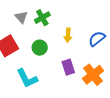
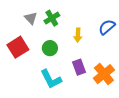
blue semicircle: (97, 39) -> (107, 27), moved
cyan L-shape: (27, 78) -> (51, 79), moved

